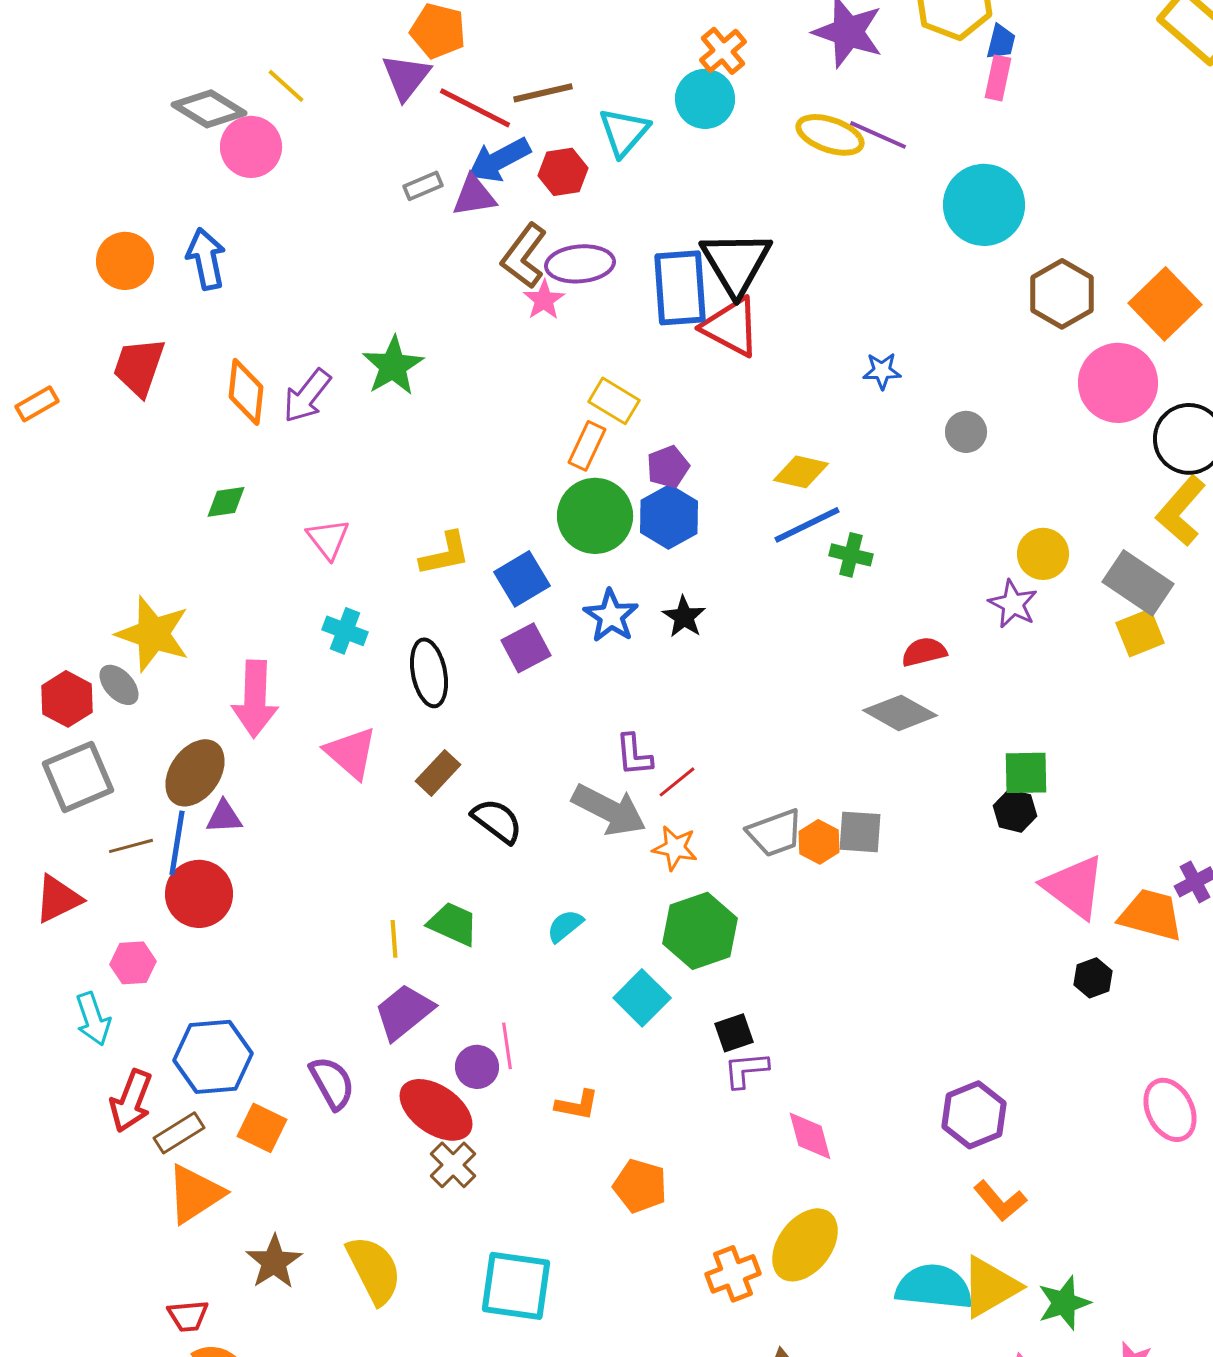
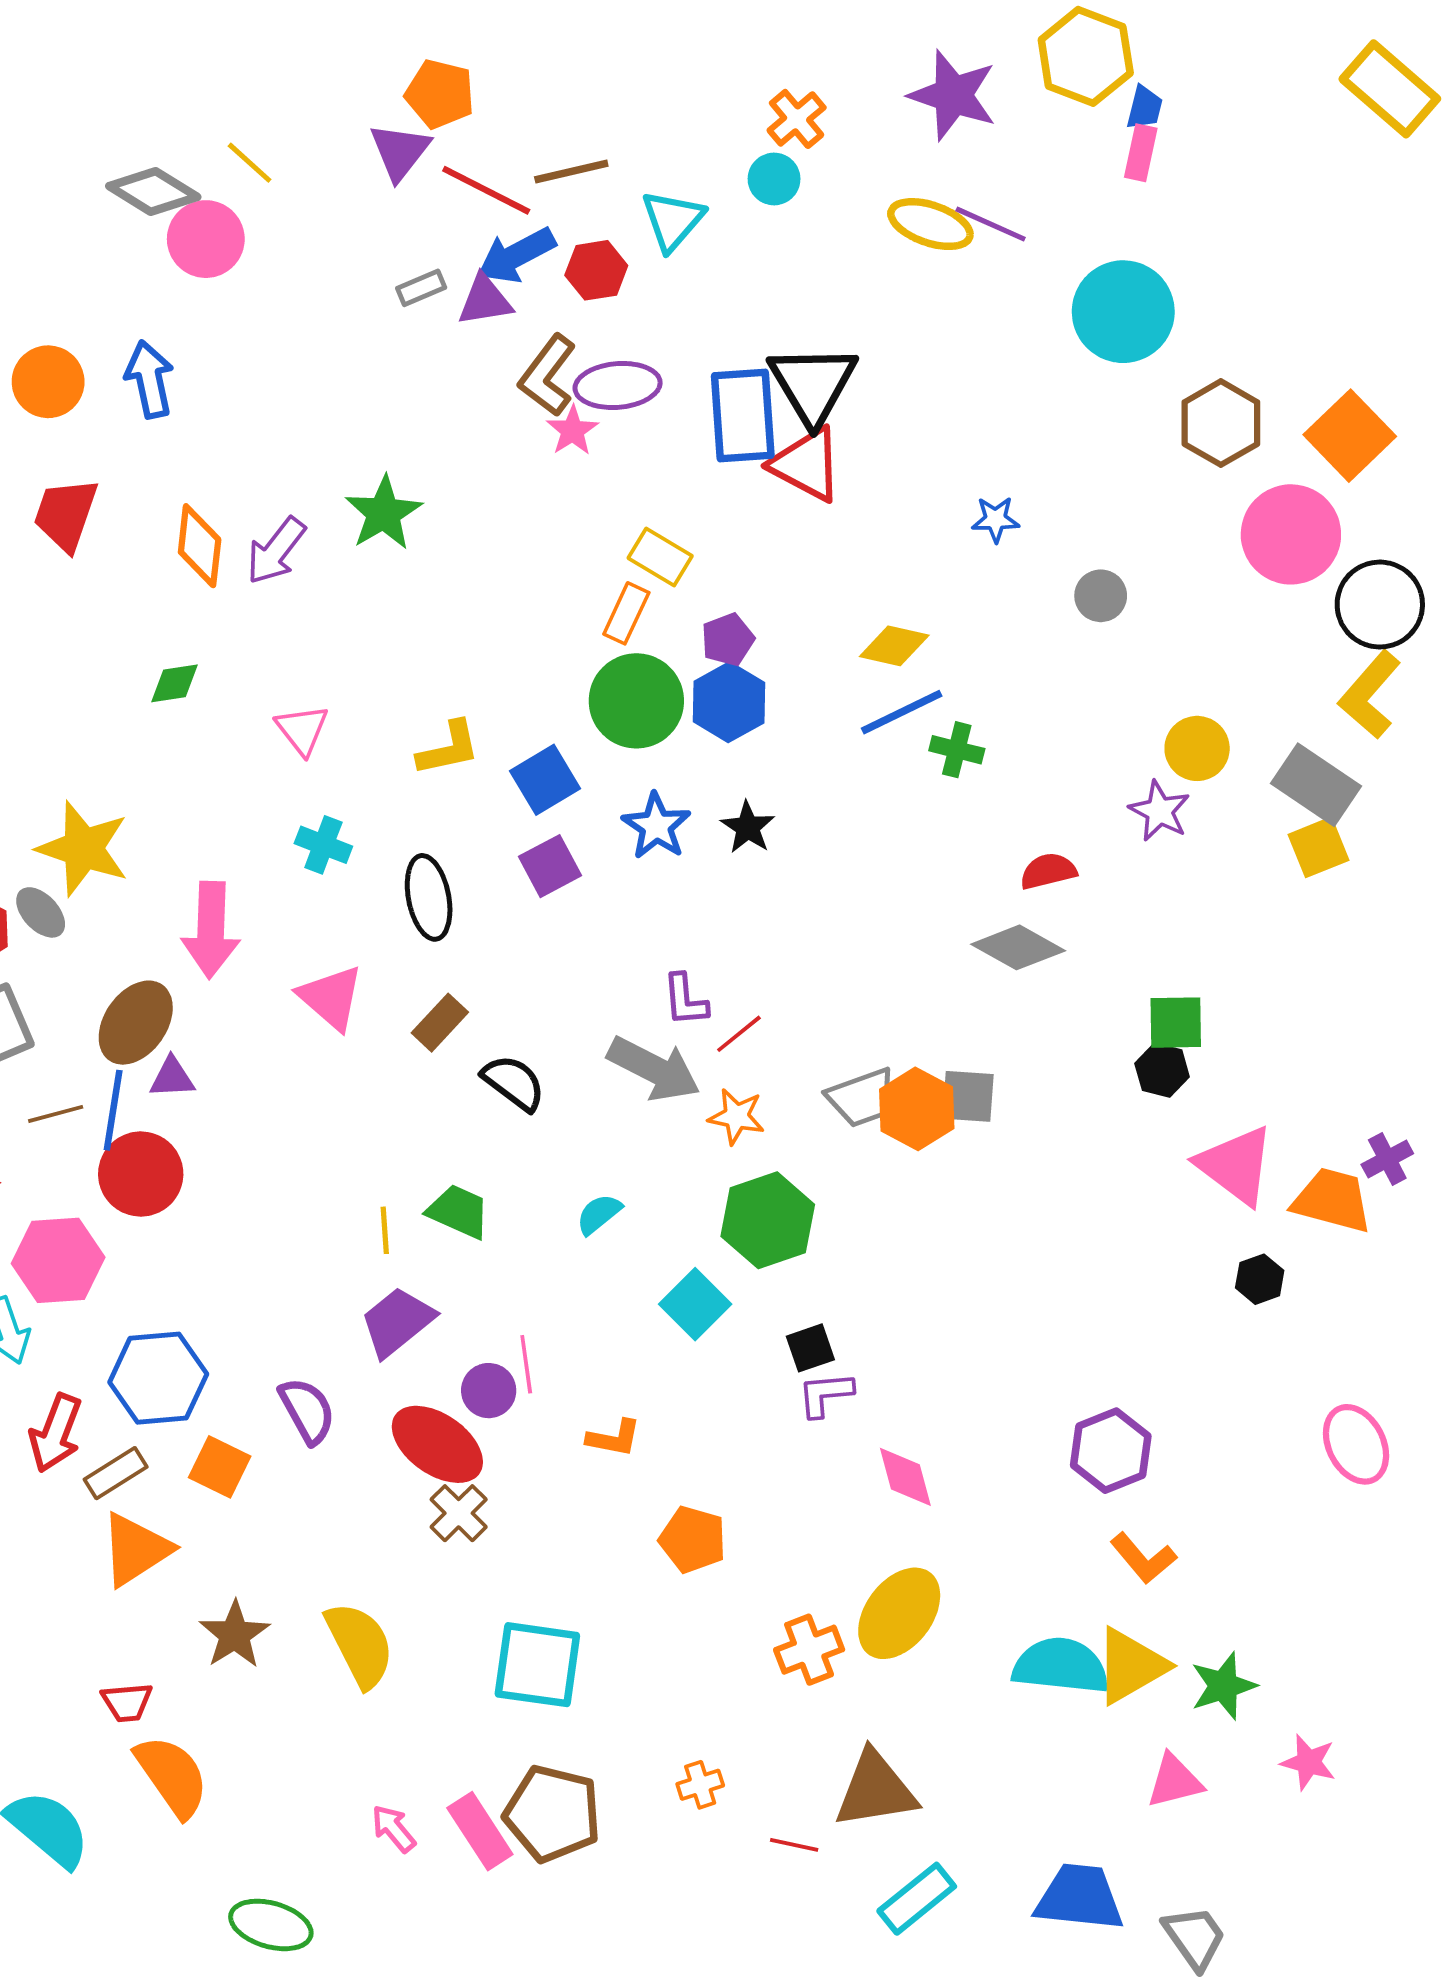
cyan circle: (705, 99) -> (774, 179), size x0.7
orange hexagon: (819, 842) -> (917, 1109), size x1.5
pink hexagon: (133, 963) -> (58, 1260), size x1.6

